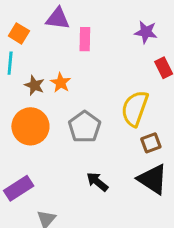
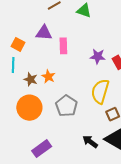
purple star: (146, 32) -> (98, 56), moved
black arrow: (97, 182) -> (90, 142), moved
purple rectangle: (19, 188) -> (42, 149), moved

